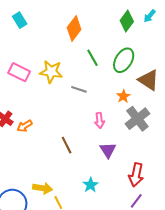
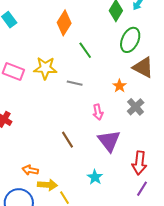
green ellipse: (124, 60) -> (130, 40), moved
gray cross: (137, 119) -> (136, 107), size x0.7
orange arrow: (25, 126) -> (30, 170), moved, turned 49
purple triangle: (108, 150) -> (109, 141), size x1.4

